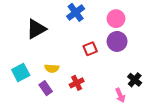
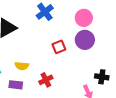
black cross: (135, 80) -> (102, 77), turned -32
purple rectangle: (46, 88) -> (16, 85), turned -48

